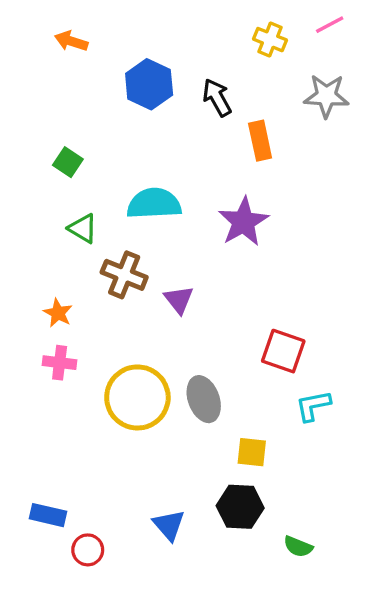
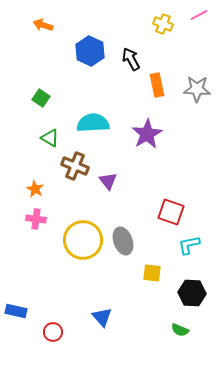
gray star: (326, 96) -> (197, 89), moved
black hexagon: (240, 507) -> (192, 293), moved
blue rectangle: (48, 515) -> (16, 311), moved

